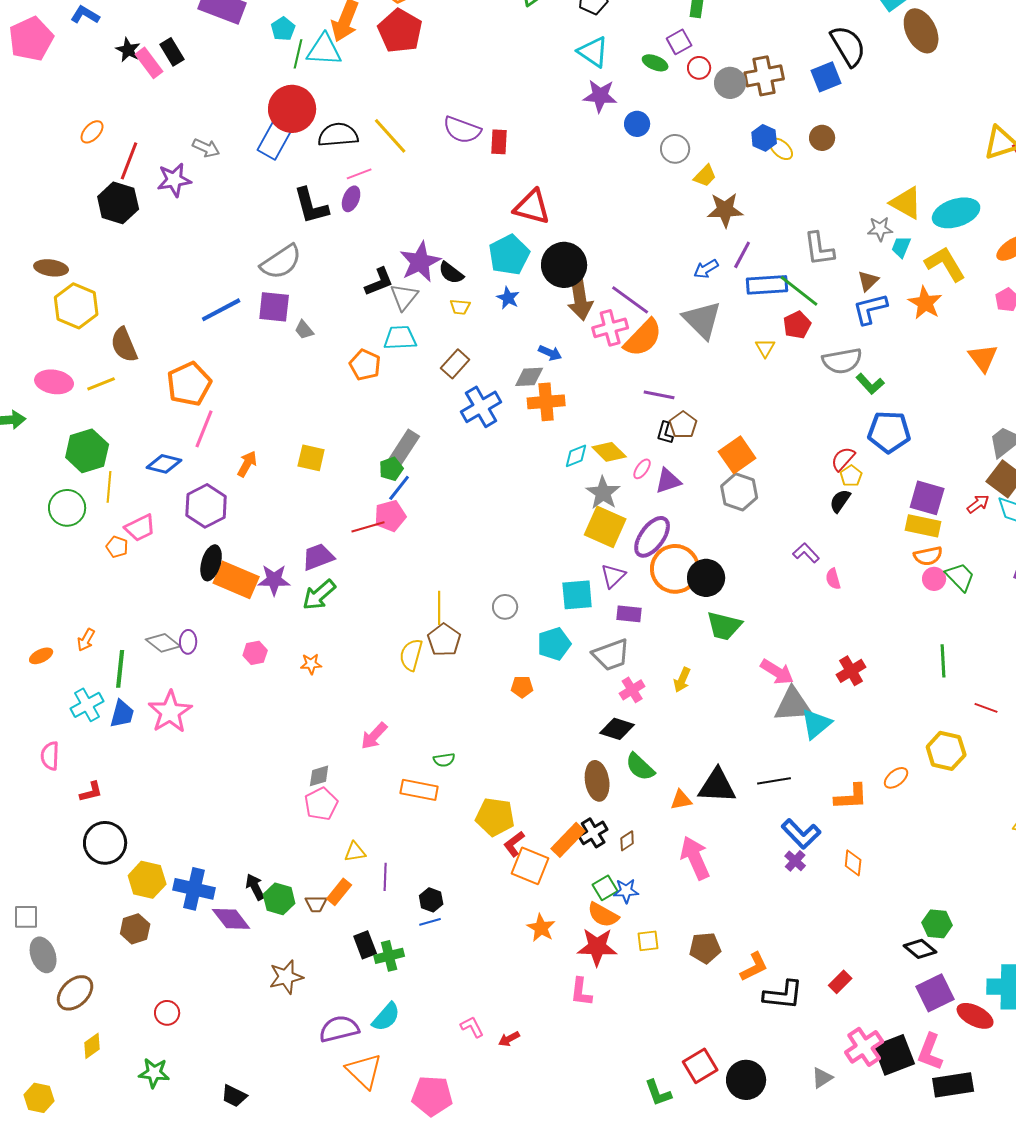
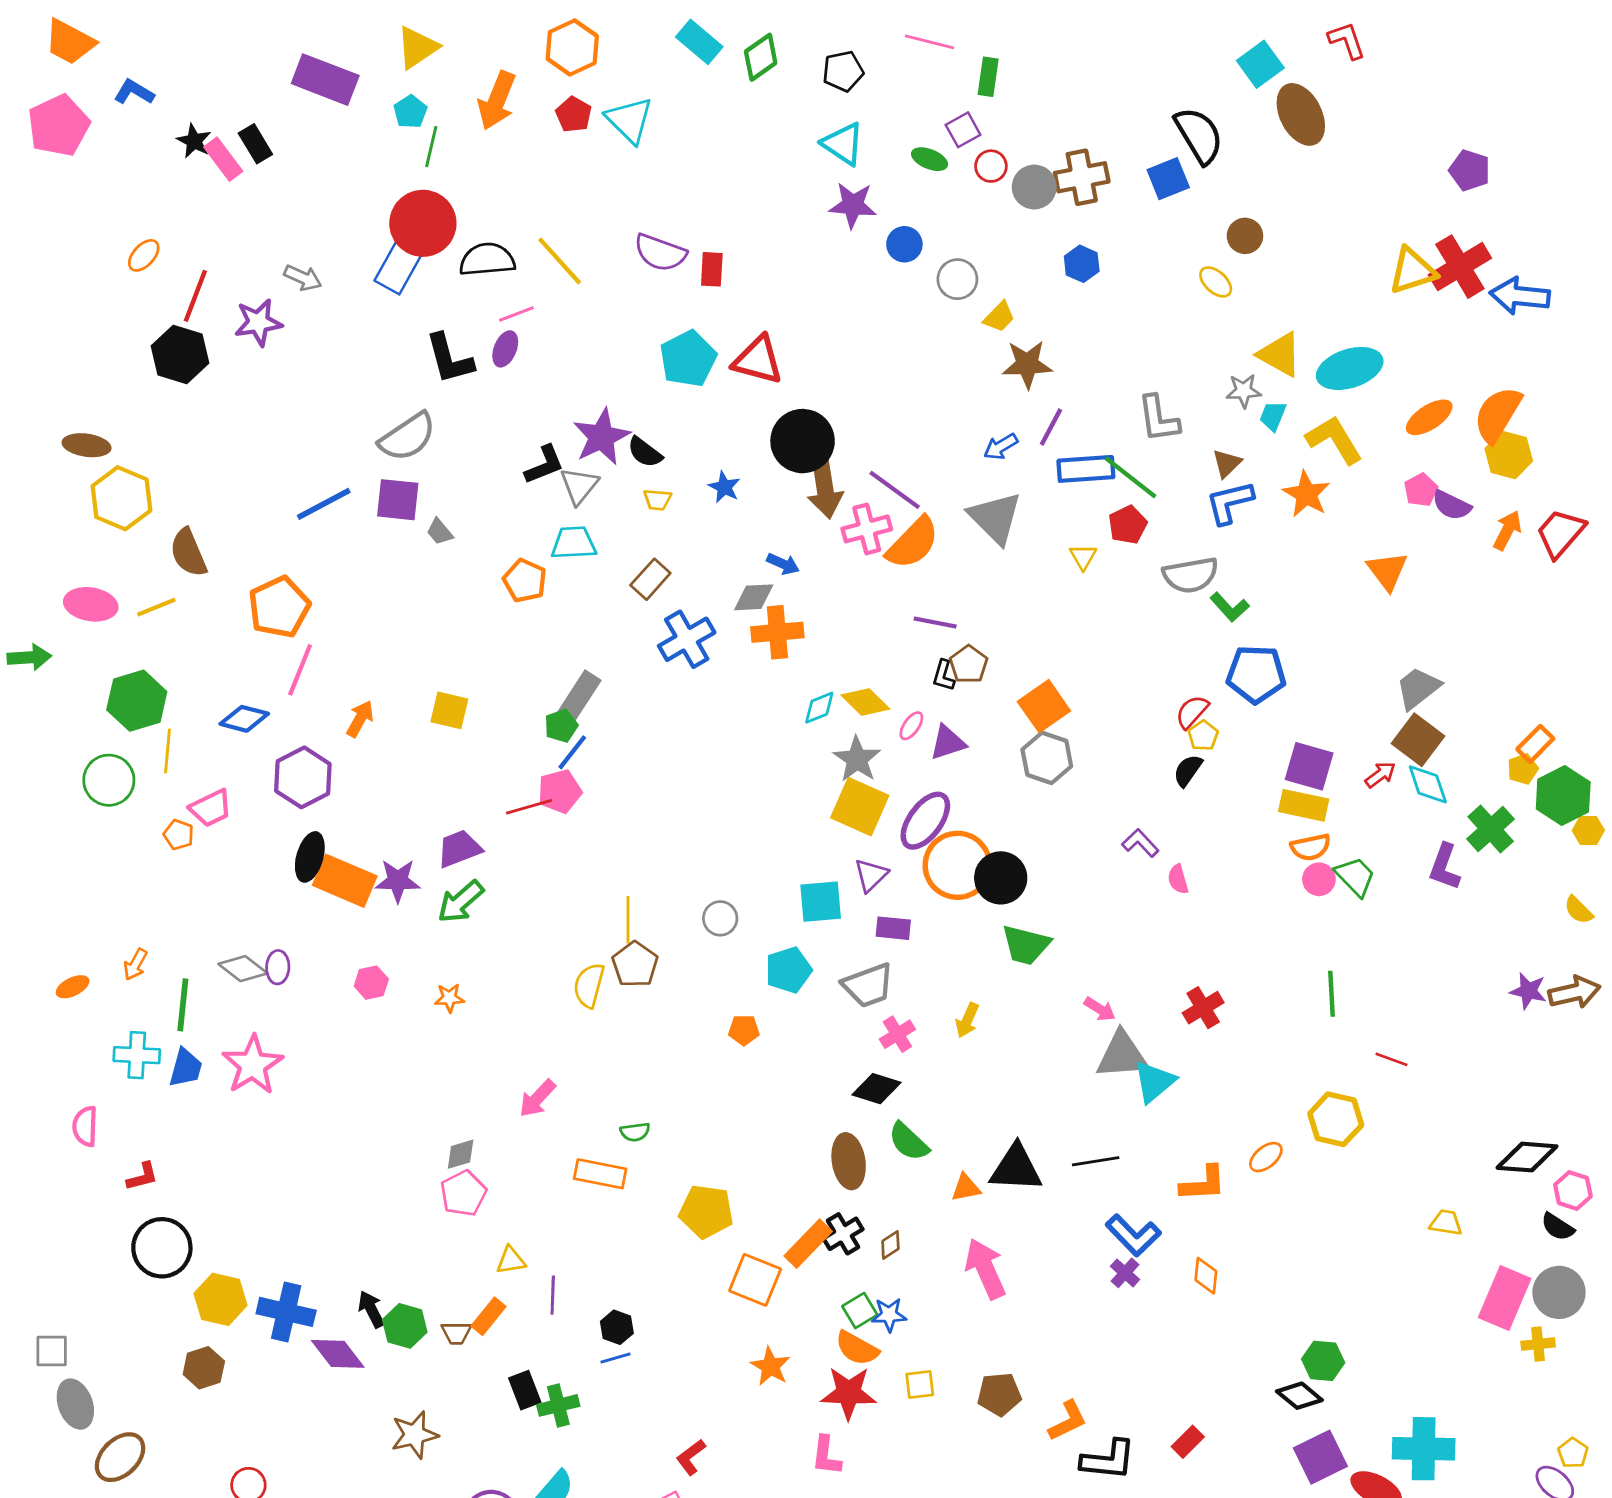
red pentagon: (400, 31) -> (574, 114), size x0.6
cyan triangle: (324, 50) -> (629, 120), moved, turned 42
brown circle: (822, 138) -> (1245, 236), moved
yellow ellipse: (781, 149) -> (1216, 282), moved
cyan pentagon: (509, 255) -> (688, 359), moved
pink arrow: (777, 672) -> (1100, 1009), size x0.7
cyan cross: (87, 705) -> (137, 1055), turned 32
red L-shape: (514, 844) -> (691, 1457), moved

